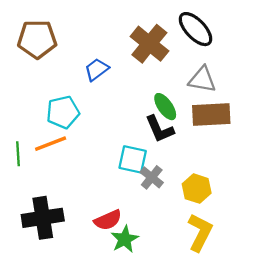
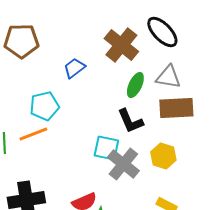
green ellipse: (165, 107) -> (135, 85), moved, turned 60
gray cross: (152, 177) -> (123, 164), size x1.5
yellow hexagon: (197, 189) -> (163, 156), moved

